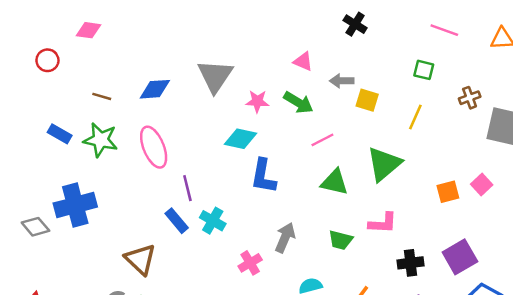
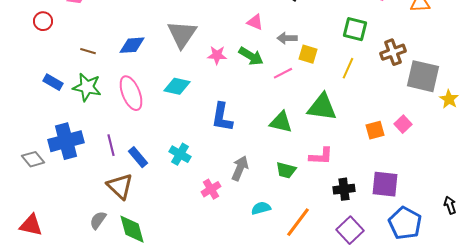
green square: (424, 70) -> (355, 29), size x1.4
brown cross: (470, 98) -> (393, 52), size x1.4
cyan diamond: (240, 139) -> (177, 86), moved
pink line: (322, 140) -> (283, 73), moved
green triangle: (384, 164) -> (322, 107), turned 48
purple line: (187, 188) -> (111, 145), moved
blue rectangle: (177, 221) -> (138, 157), moved
purple square: (460, 257) -> (385, 184), turned 36

